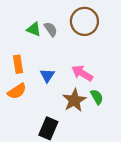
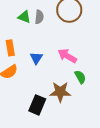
gray semicircle: (51, 29) -> (39, 17), turned 40
brown star: (74, 100) -> (60, 92), moved, turned 30

